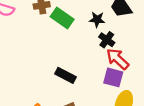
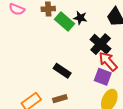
black star: (97, 19) -> (80, 18), moved
black cross: (107, 40) -> (101, 44), size x1.5

